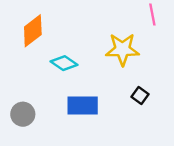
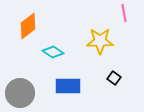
gray circle: (23, 114) -> (20, 93), size x1.5

